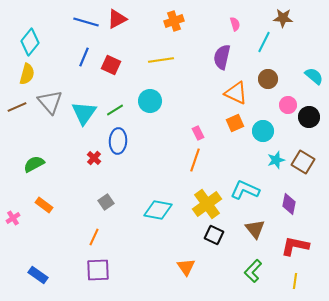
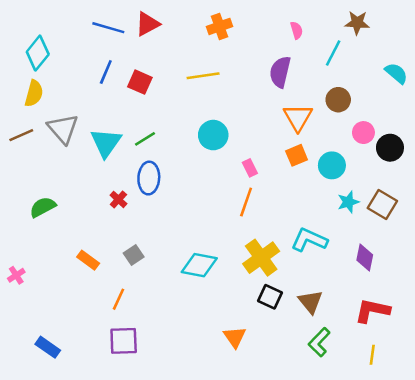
cyan semicircle: (314, 76) -> (396, 73), moved
orange triangle: (236, 93) -> (298, 117), turned 35
cyan circle: (150, 101) -> (213, 135), moved
orange rectangle: (44, 205) -> (88, 260), moved
brown triangle: (255, 229) -> (310, 302), moved

